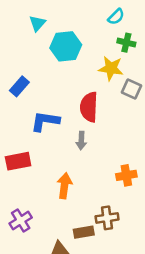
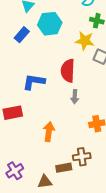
blue rectangle: (19, 86) -> (22, 35), moved
gray arrow: (81, 141) -> (75, 97), moved
purple cross: (21, 221) -> (15, 171), moved

